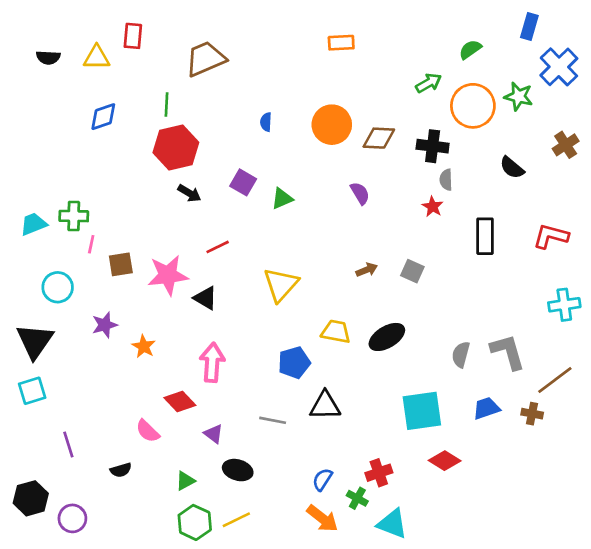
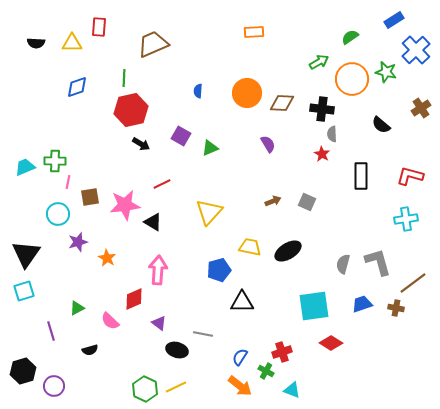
blue rectangle: (529, 27) -> (394, 20), turned 42
cyan circle: (58, 287) -> (58, 214), moved
cyan cross: (564, 305) -> (406, 219), moved
red diamond: (180, 401) -> (134, 299), turned -70
gray line: (273, 420) -> (203, 334), moved
green triangle: (185, 481) -> (77, 308), moved
cyan triangle: (392, 524) -> (292, 390), size x0.7

